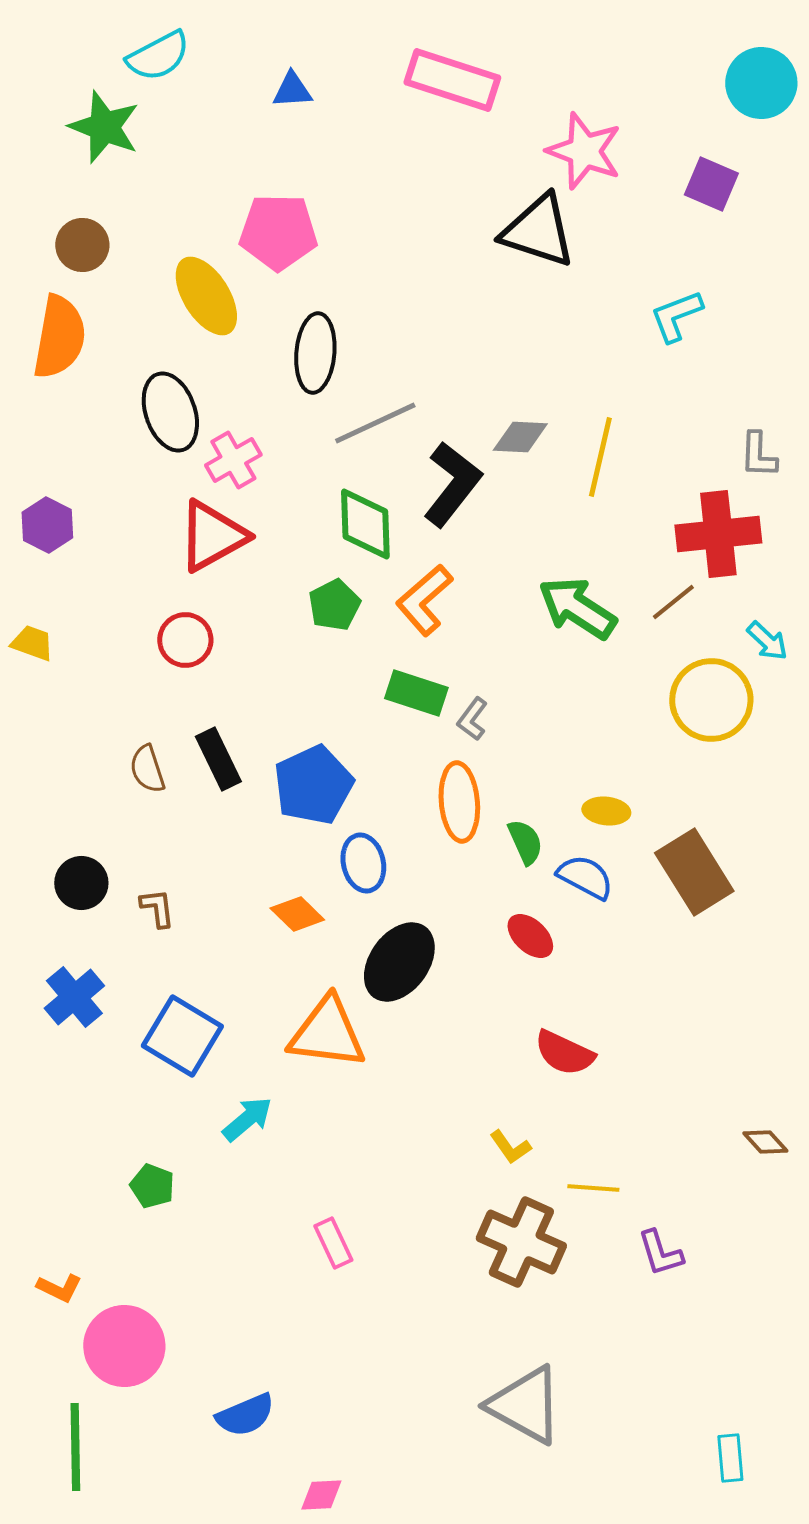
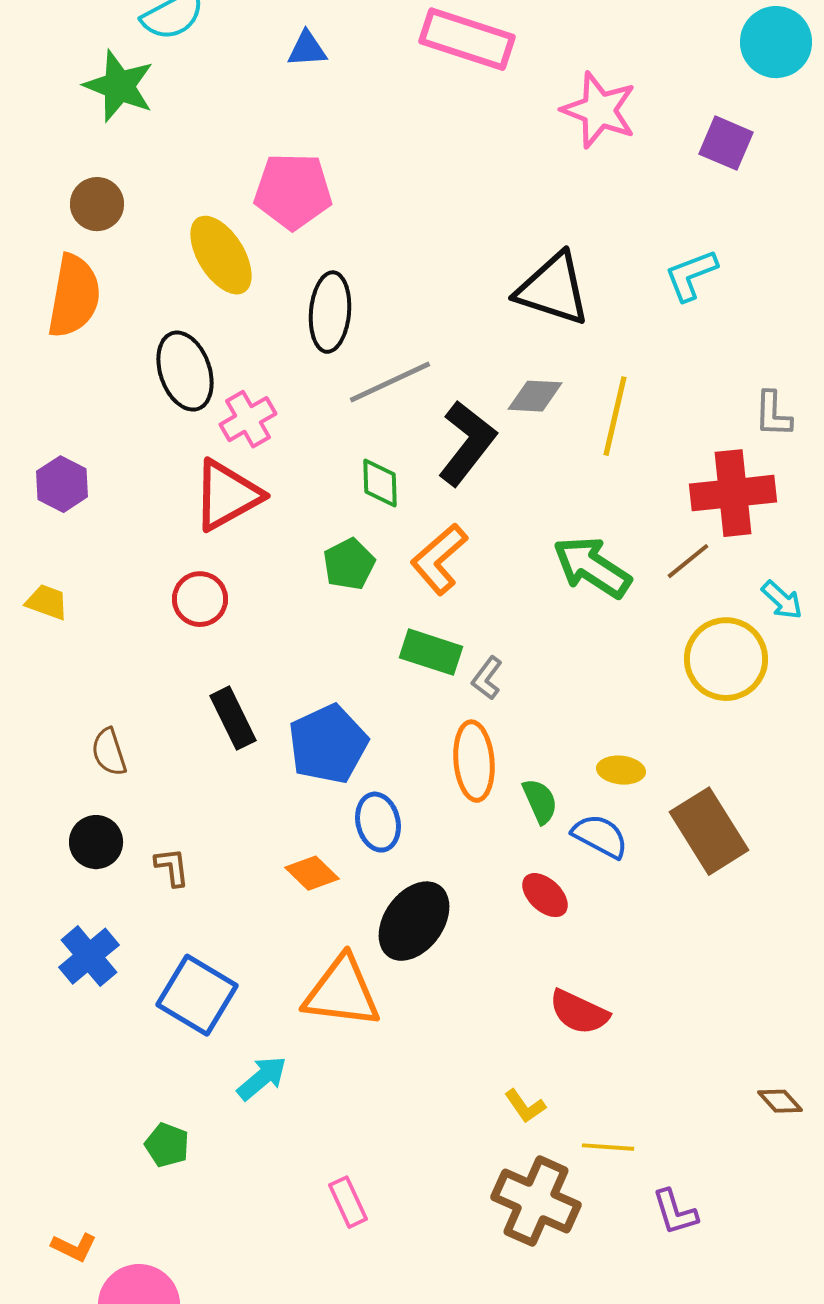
black triangle: (538, 231) -> (553, 289), moved
green diamond: (365, 524) -> (380, 483), size x0.7
brown semicircle: (147, 769) -> (109, 752), moved

